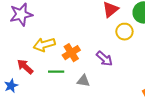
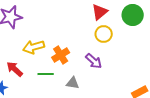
yellow circle: (124, 32) -> (104, 34), moved

